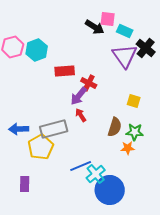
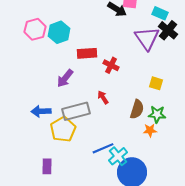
cyan rectangle: (125, 31) -> (160, 13), moved
purple arrow: (79, 96) -> (65, 78), moved

